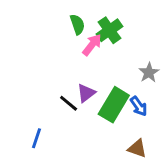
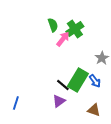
purple triangle: (86, 93) -> (59, 101), moved
black line: (69, 103) -> (63, 85), moved
blue line: (36, 138) -> (16, 103), moved

